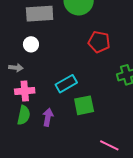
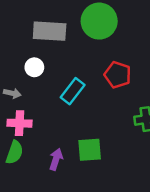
cyan rectangle: (66, 84) -> (73, 91), moved, turned -30
purple arrow: (48, 117) -> (56, 159), moved

